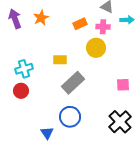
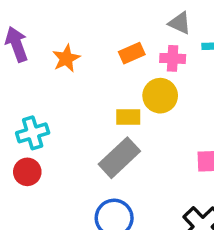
orange star: (41, 18) -> (66, 58), moved
yellow rectangle: (60, 60) -> (128, 117), moved

